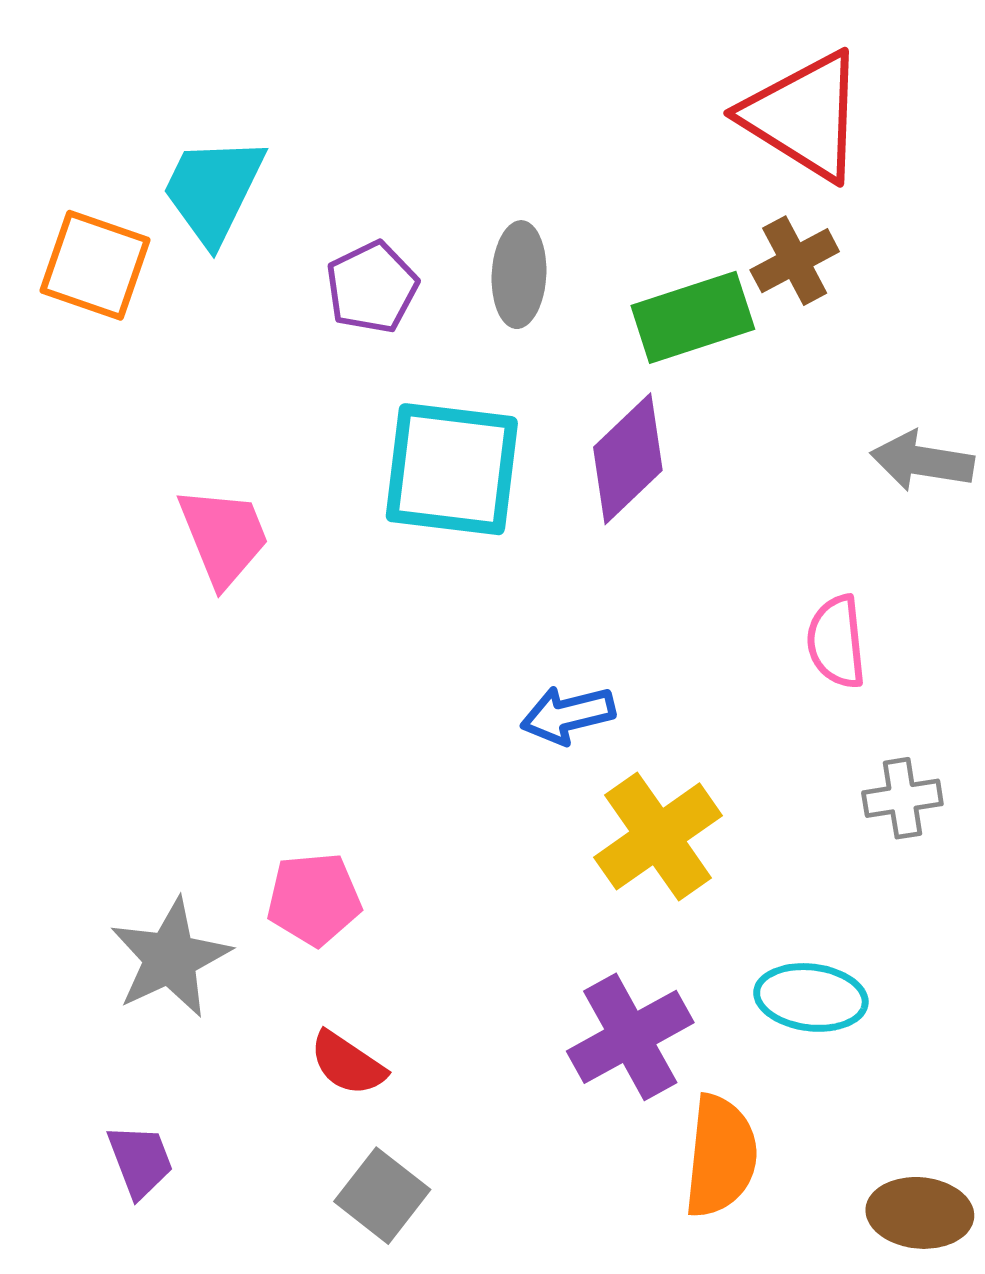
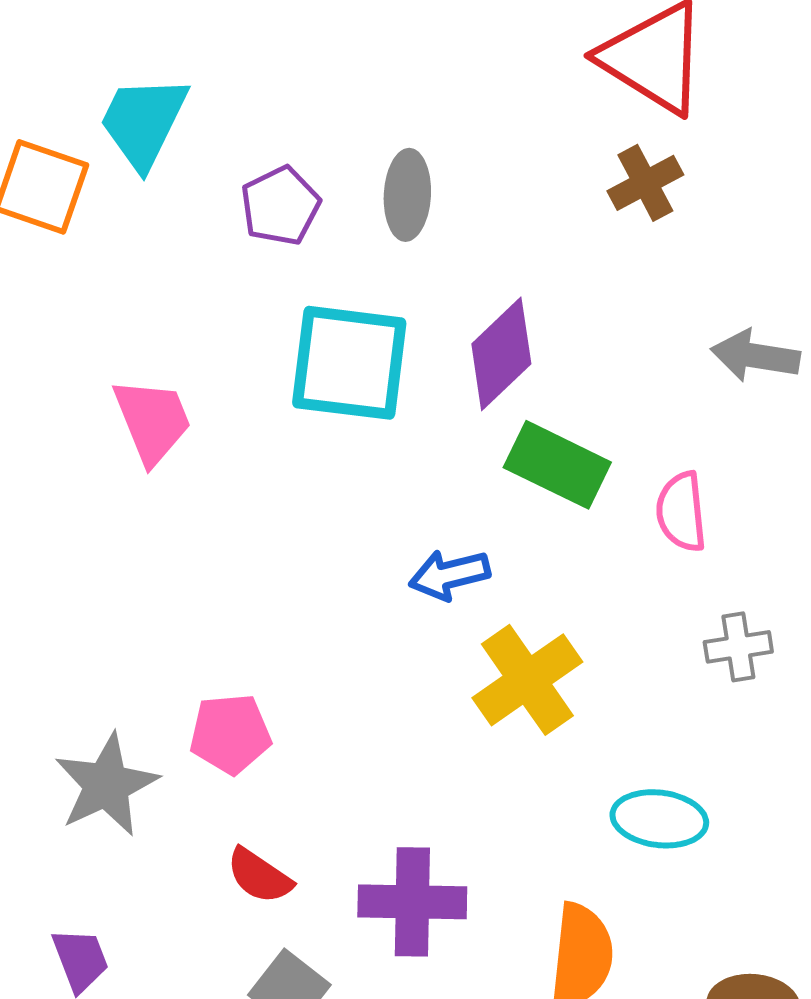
green rectangle: (693, 317) -> (557, 465), moved, turned 44
purple cross: (630, 1037) -> (412, 902), moved, turned 30

